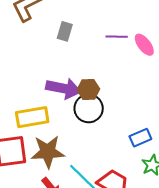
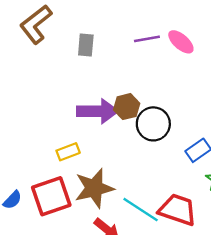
black circle: (89, 108) -> (153, 124), moved
yellow rectangle: (32, 117) -> (68, 152), size x0.6

